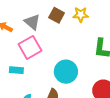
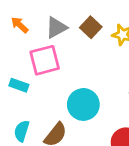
gray triangle: (32, 22) -> (56, 28), turned 36

